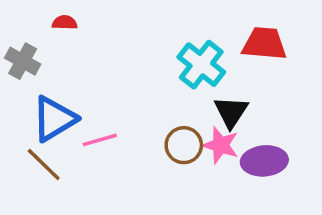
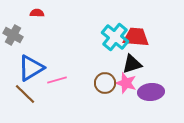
red trapezoid: (264, 44) -> (136, 37), moved
black triangle: (231, 112) -> (132, 64), turned 40

